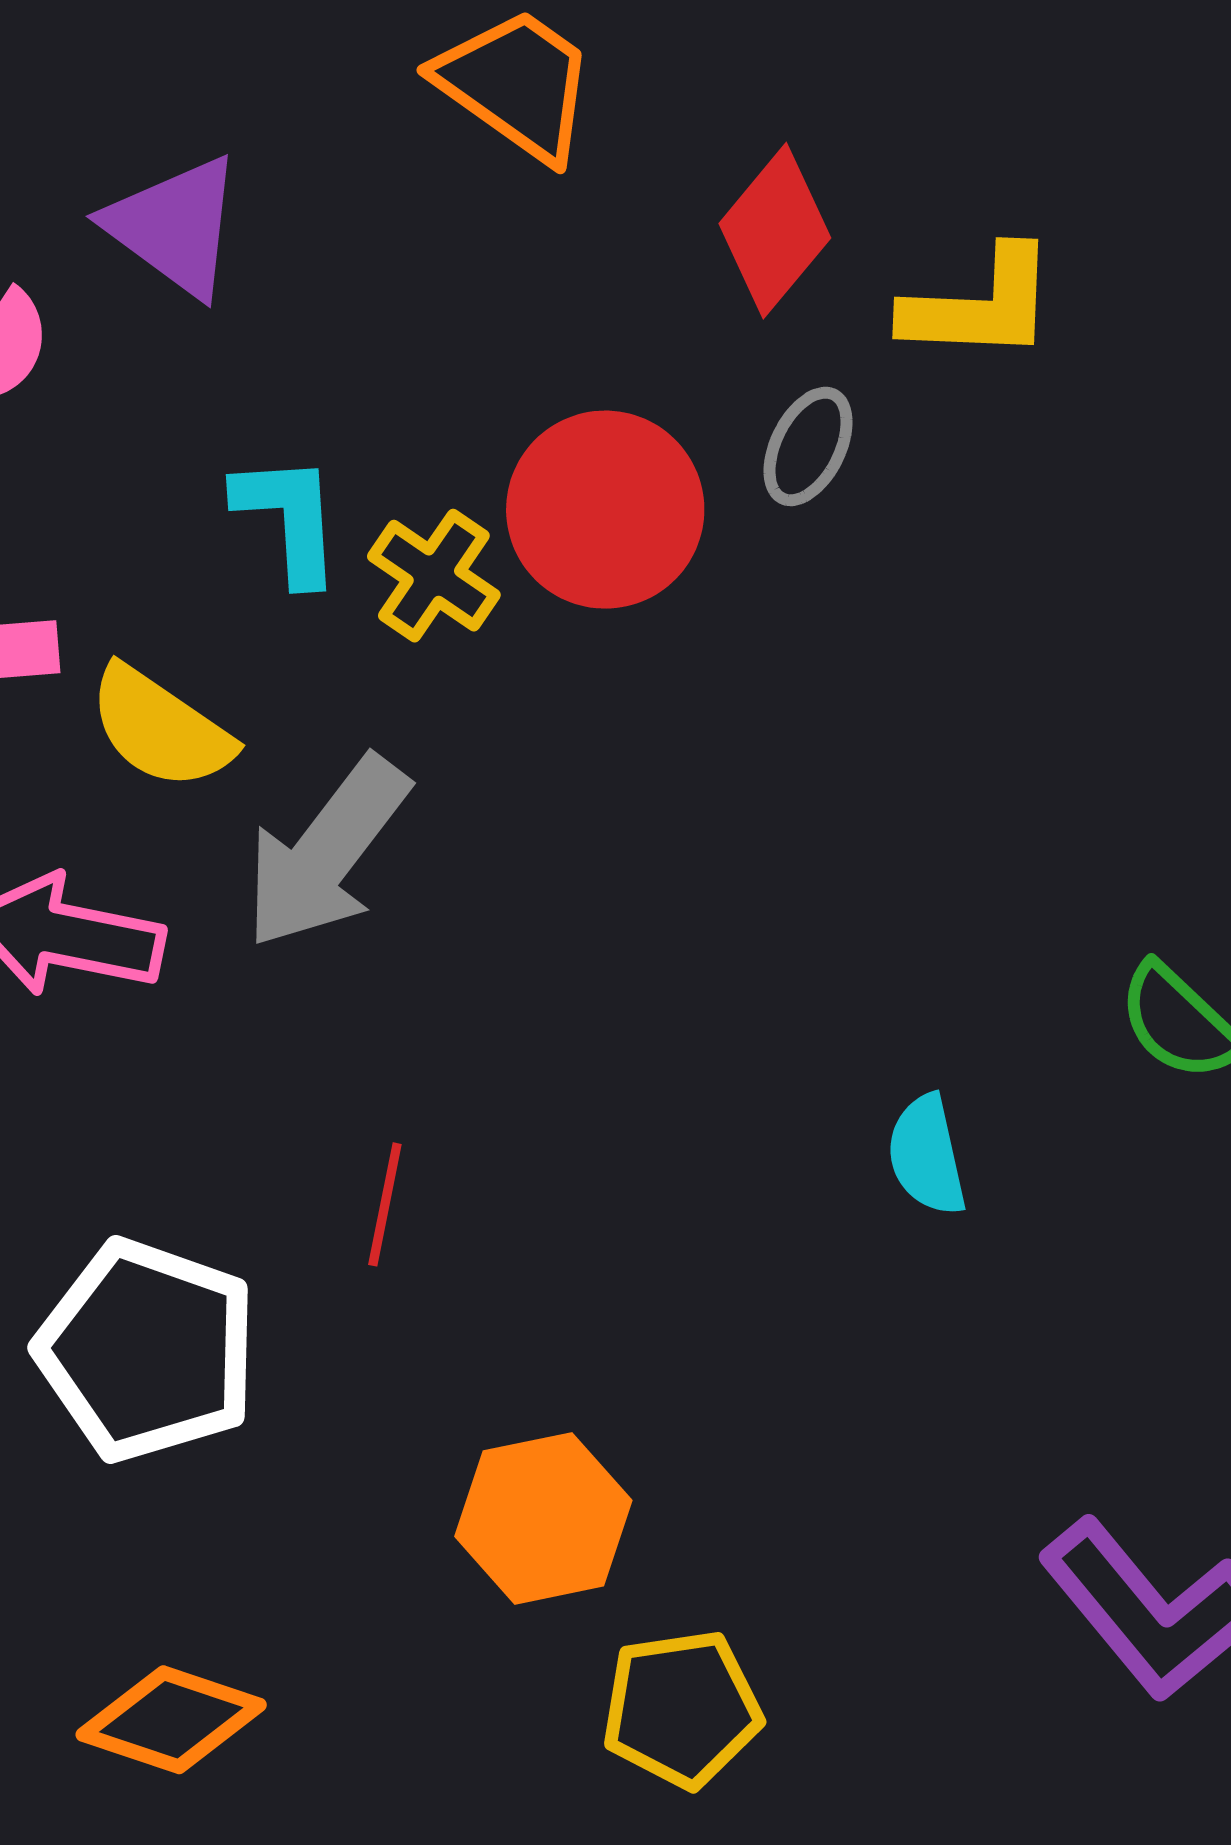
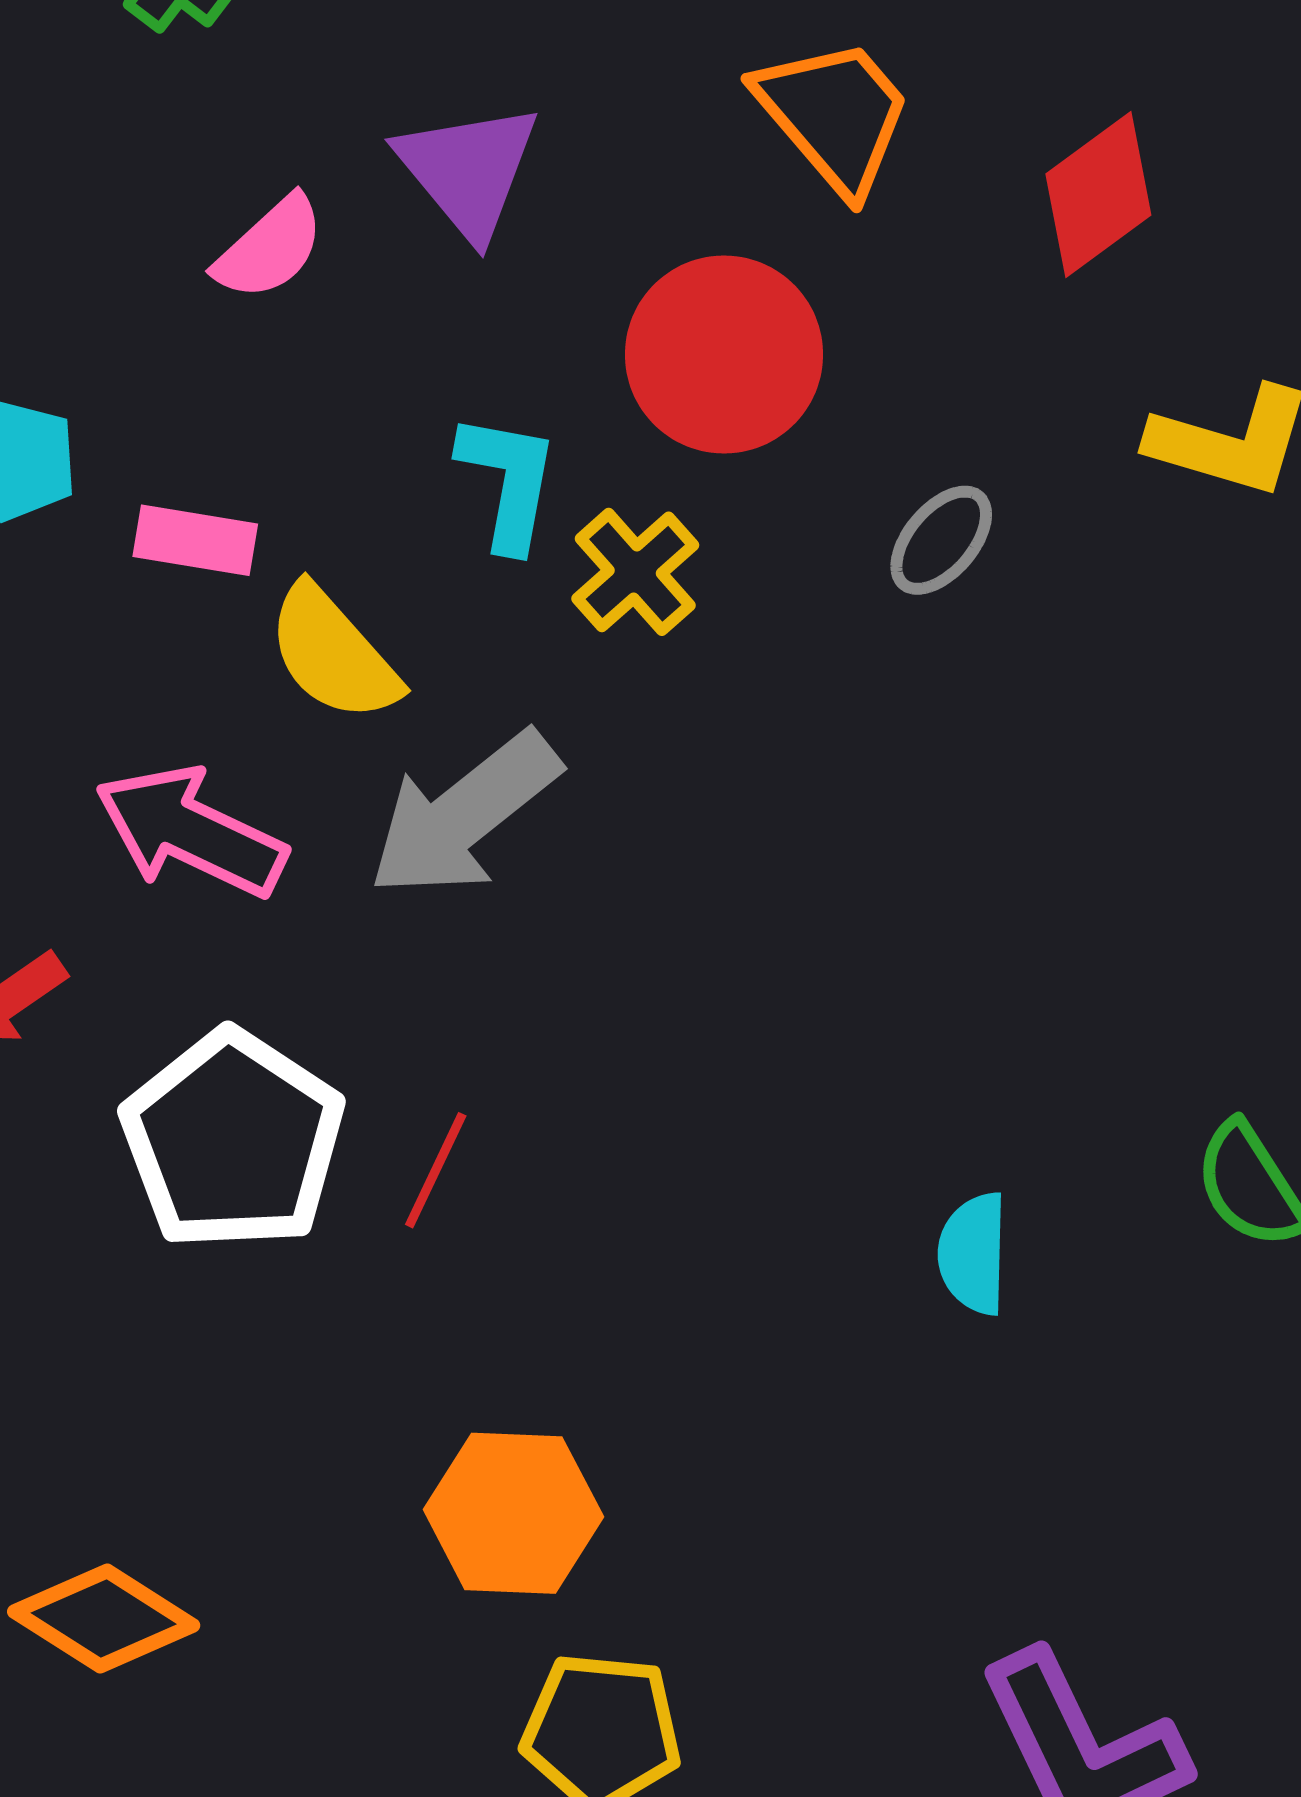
red diamond: (775, 231) -> (1098, 194), moved
gray ellipse: (808, 446) -> (941, 540), moved
red circle: (605, 510) -> (724, 355), moved
white pentagon: (147, 1350) -> (233, 1140), moved

